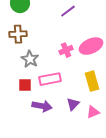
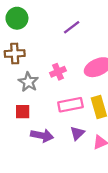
pink cross: (66, 50) -> (58, 72), moved
pink rectangle: (50, 79) -> (70, 105), moved

